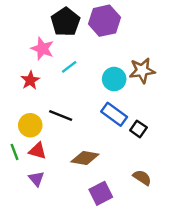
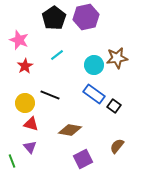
pink star: (42, 49) -> (19, 40), moved
green line: (14, 152) -> (12, 161), moved
brown semicircle: (142, 178) -> (117, 146), turned -84

